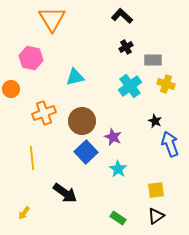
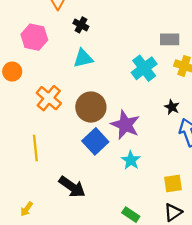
black cross: (126, 47) -> (81, 25), moved, turned -32
orange cross: (44, 113) -> (49, 98), turned -30
purple star: (113, 137) -> (125, 125), size x1.5

